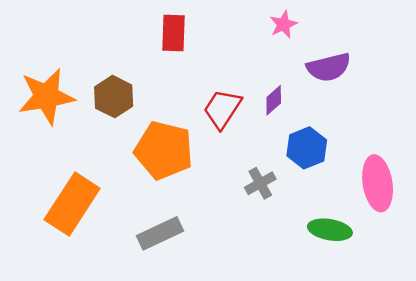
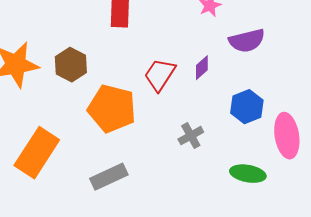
blue hexagon: (307, 148) -> (247, 107), moved

